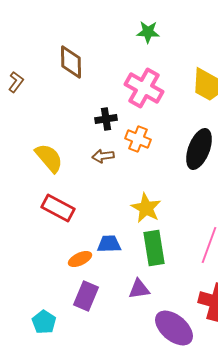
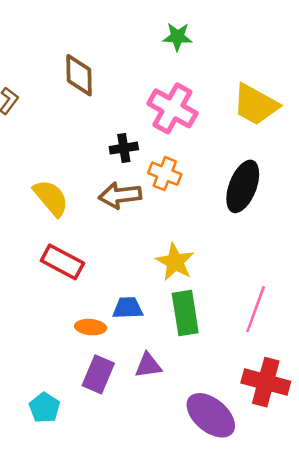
brown arrow: (103, 156) -> (120, 195), size x1.5
orange ellipse: (80, 259) -> (91, 327), turned 30
purple triangle: (139, 289) -> (148, 365), moved

